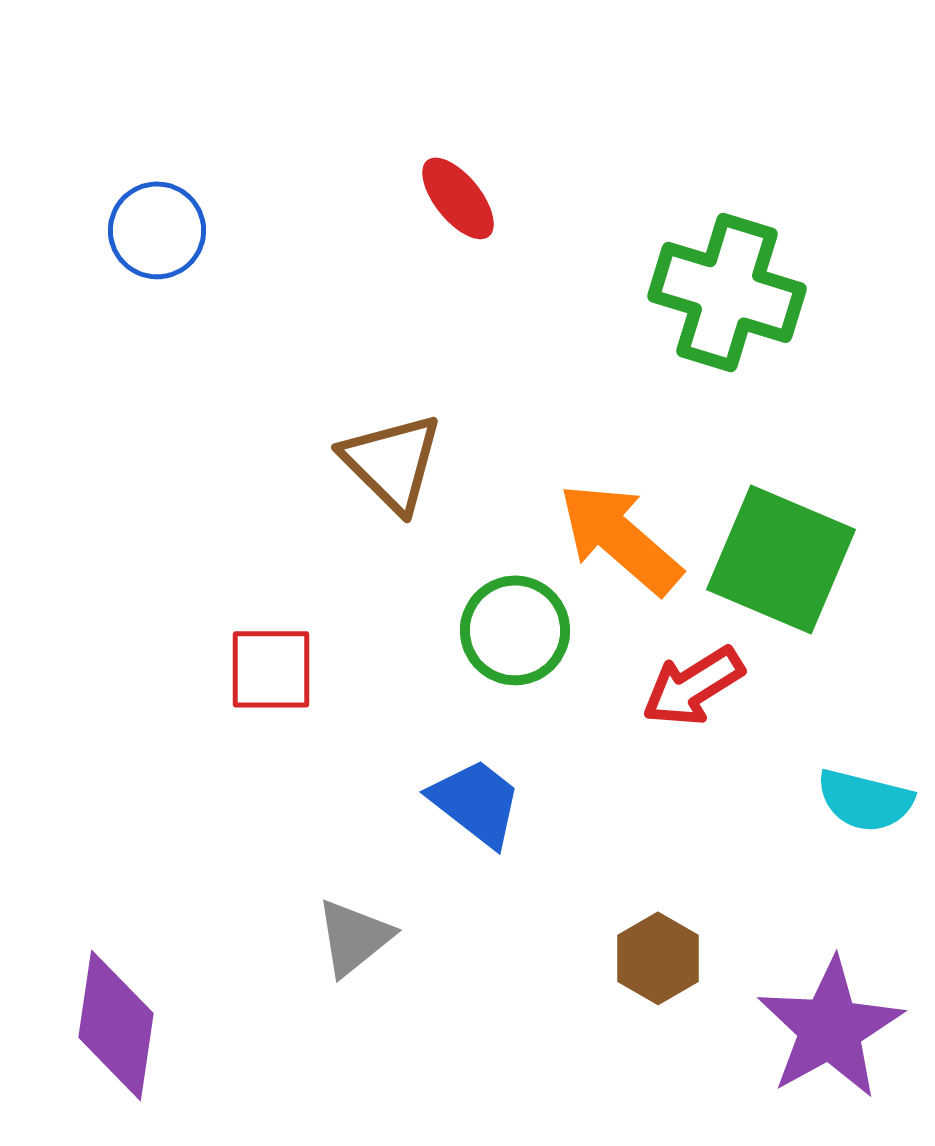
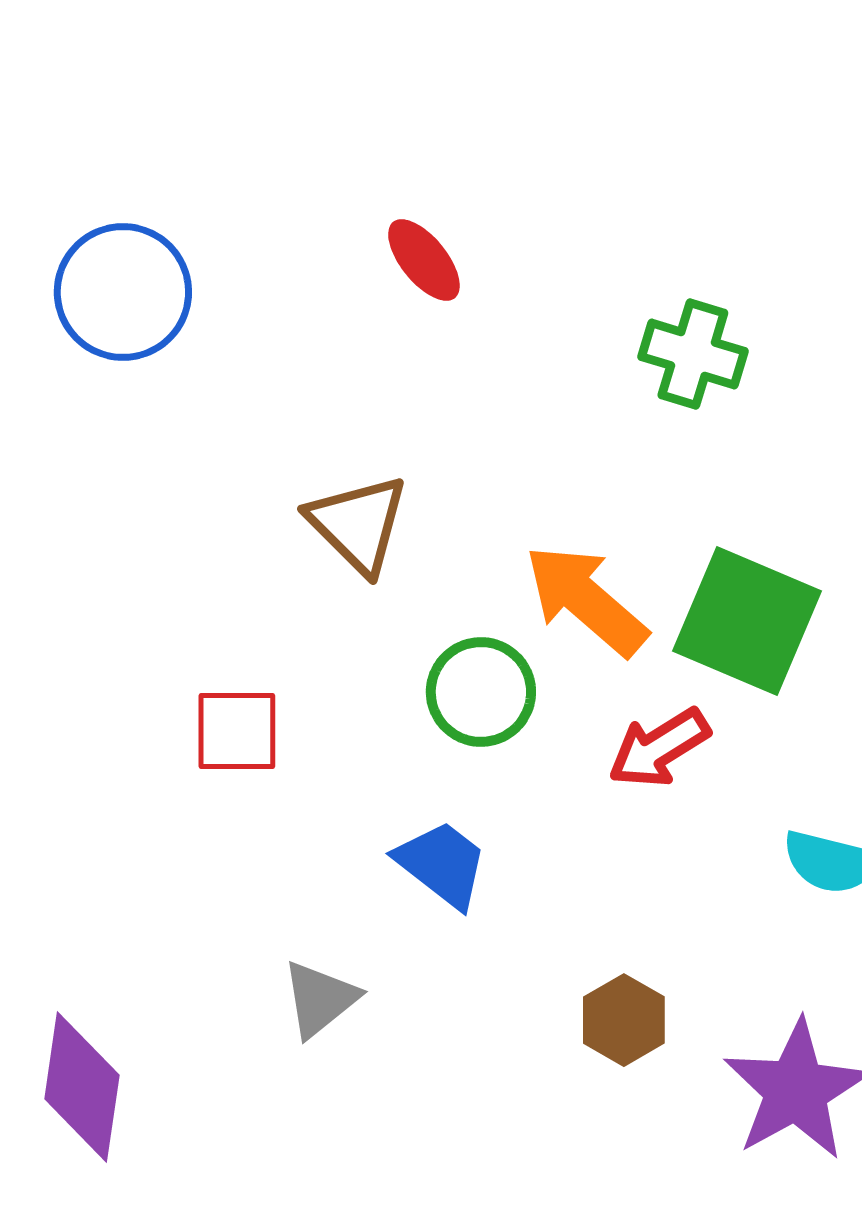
blue circle: (157, 230) -> (123, 292), size x1.4
green cross: (727, 292) -> (693, 354), size x0.7

